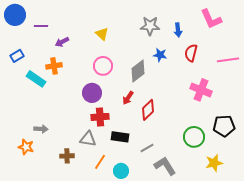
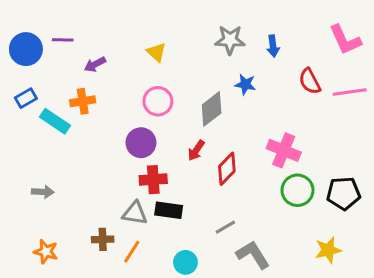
blue circle: (15, 15) -> (26, 49), moved
pink L-shape: (211, 19) -> (345, 40), moved
red semicircle: (191, 53) -> (310, 81), moved, turned -42
blue rectangle: (17, 56) -> (26, 98), moved
pink cross: (201, 90) -> (284, 150), moved
gray arrow: (41, 129) -> (43, 192), moved
black rectangle: (120, 137) -> (169, 210), moved
green circle: (194, 137) -> (297, 190), moved
orange star: (26, 147) -> (46, 252), moved
orange line: (100, 162) -> (132, 252), moved

